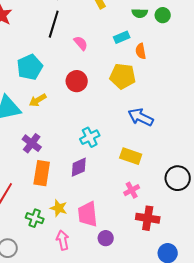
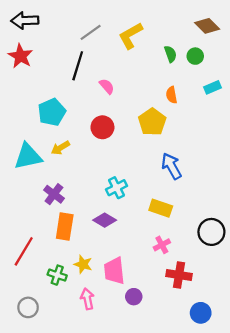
green semicircle: (140, 13) -> (170, 54), turned -112
cyan rectangle: (122, 37) -> (213, 87), moved
yellow pentagon: (123, 76) -> (152, 122), turned 30
blue arrow: (141, 117) -> (172, 166), turned 35
purple diamond: (79, 167) -> (105, 220), turned 55

